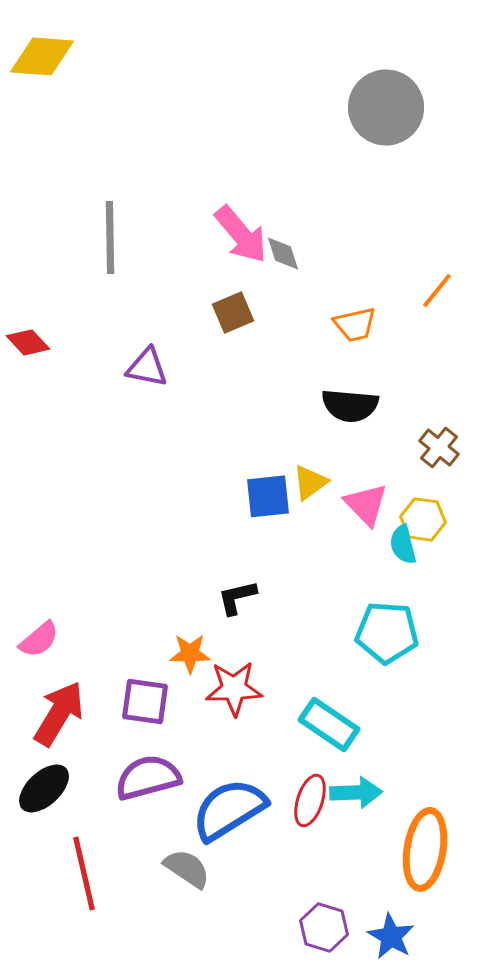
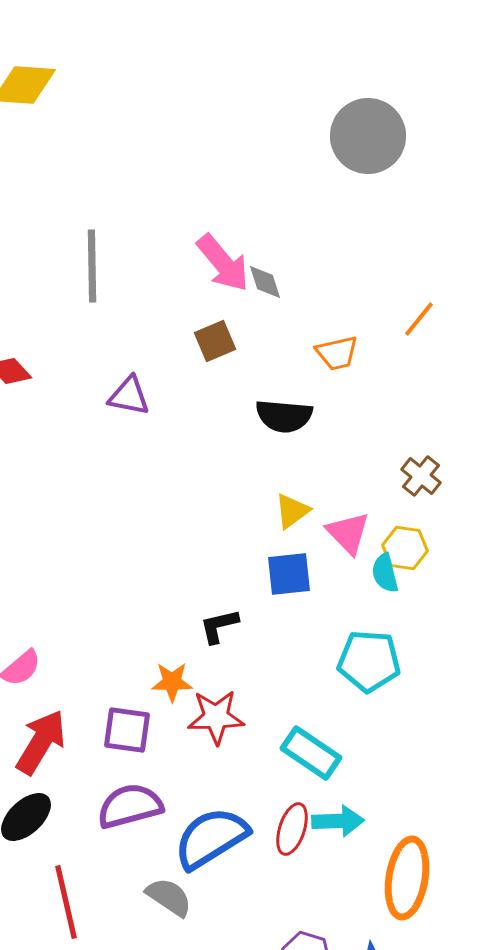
black semicircle: (350, 405) -> (284, 416), moved
blue square: (268, 496) -> (289, 574), moved

